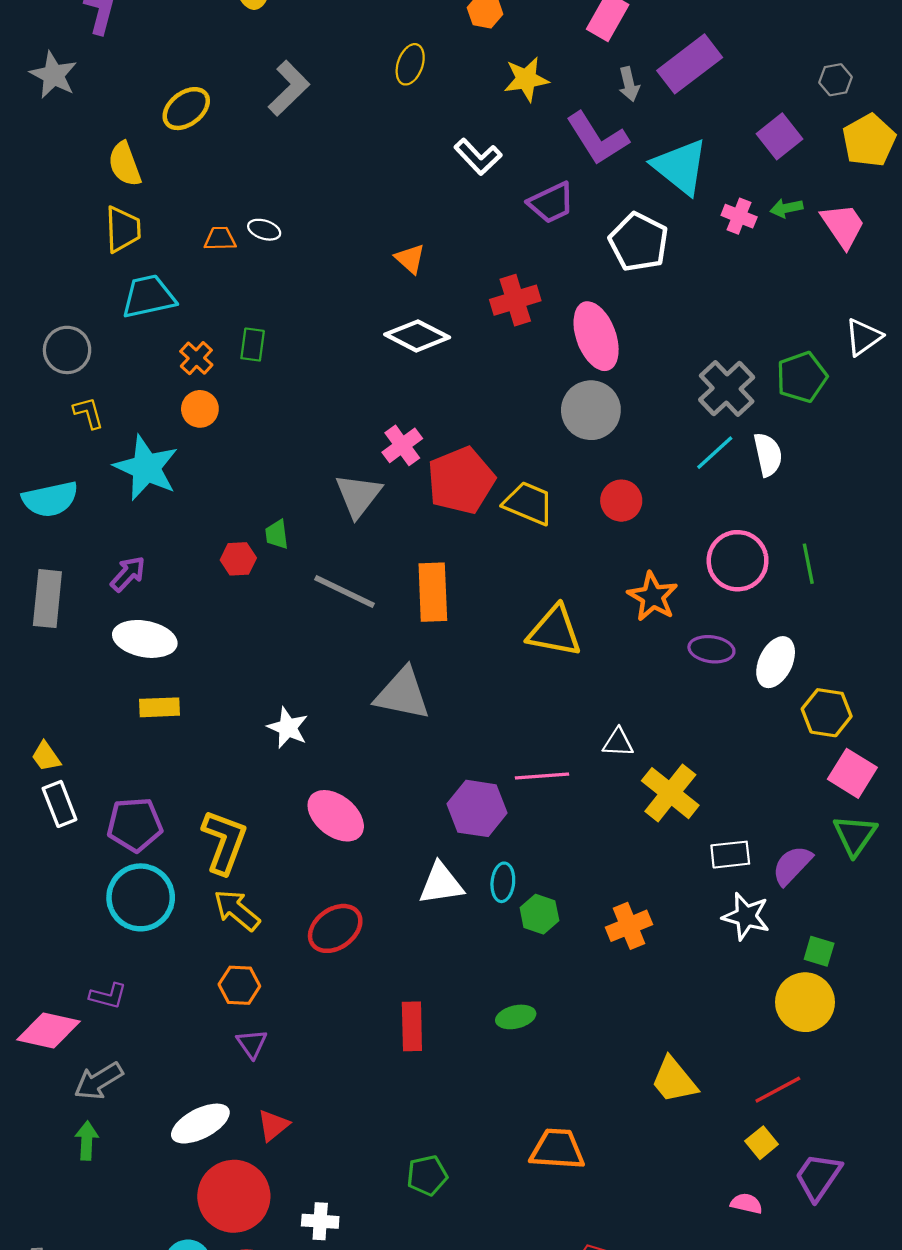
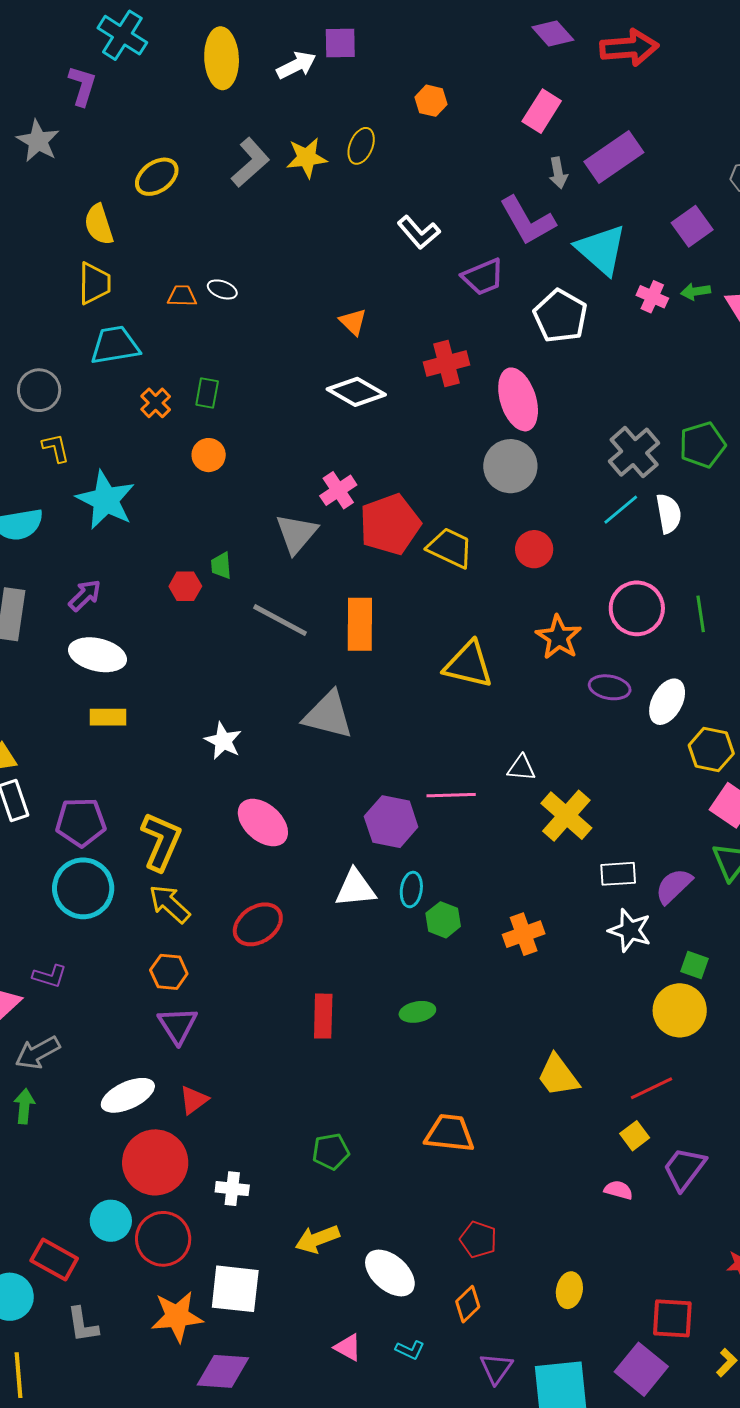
yellow star: (526, 79) -> (307, 158), moved
orange circle: (200, 409) -> (209, 455), moved
purple triangle: (252, 1044) -> (178, 1025), size x1.4

